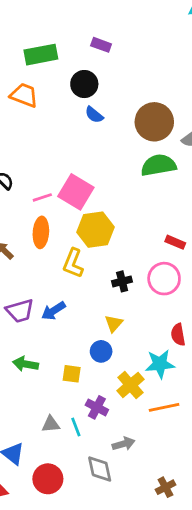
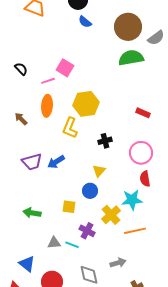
pink square: (76, 192) -> (65, 68), moved, size x0.7
pink circle: (164, 279) -> (141, 153), moved
green arrow: (25, 364) -> (32, 213), moved
cyan line: (76, 427) -> (72, 245), turned -48
gray arrow: (123, 444) -> (118, 263), moved

